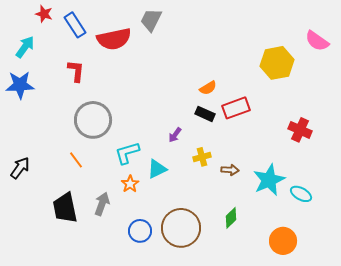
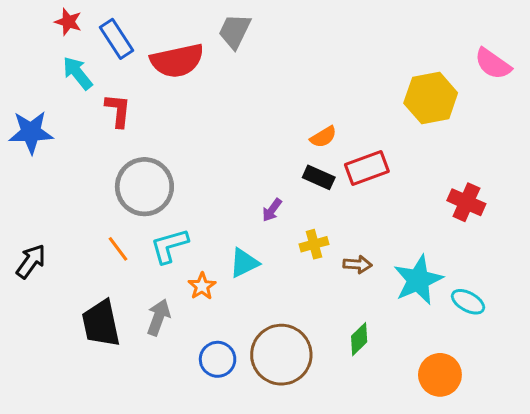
cyan arrow: (25, 47) -> (78, 73), moved, turned -75
cyan L-shape: (127, 153) -> (169, 246), moved

